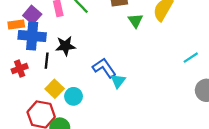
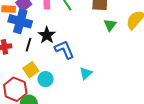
black star: (65, 46) -> (47, 35), turned 30
blue L-shape: (104, 68) -> (64, 50), moved

